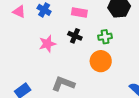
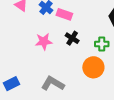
pink rectangle: (79, 12) -> (64, 14), moved

